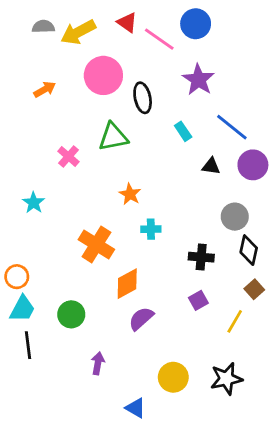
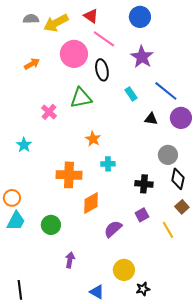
pink line: (159, 39) -> (104, 39), moved
orange cross: (96, 245) -> (69, 175), turned -30
purple semicircle: (141, 319) -> (113, 229), moved
yellow line: (235, 321) -> (168, 230), turned -60
black line: (28, 345) -> (20, 290), moved
black star: (226, 379) -> (143, 289), moved, size x0.6

